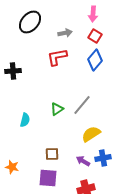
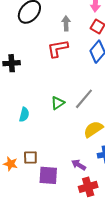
gray arrow: (65, 33) -> (66, 23), turned -80
brown square: (52, 154) -> (30, 157), moved
purple arrow: (83, 161) -> (79, 165), moved

